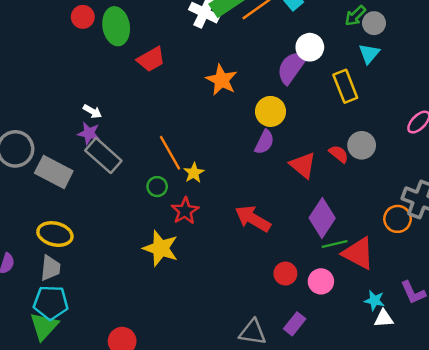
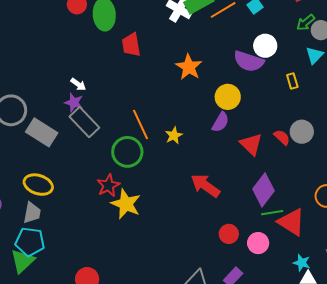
red trapezoid: (151, 59) -> (131, 45), turned 105
purple semicircle: (292, 67) -> (249, 61), turned -112
yellow rectangle: (345, 86) -> (292, 81), size x0.6
yellow star: (194, 173) -> (174, 136), moved
green circle: (157, 187) -> (127, 152), size x1.8
red star: (185, 211) -> (108, 185), moved

